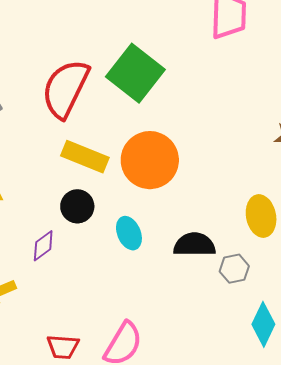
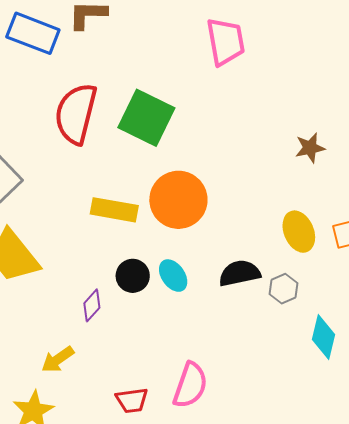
red semicircle: (65, 89) -> (76, 114), moved
black circle: (77, 206) -> (133, 276), moved

